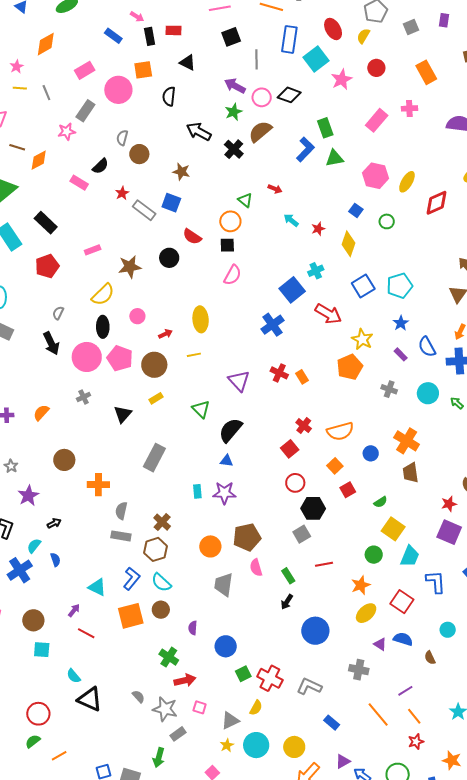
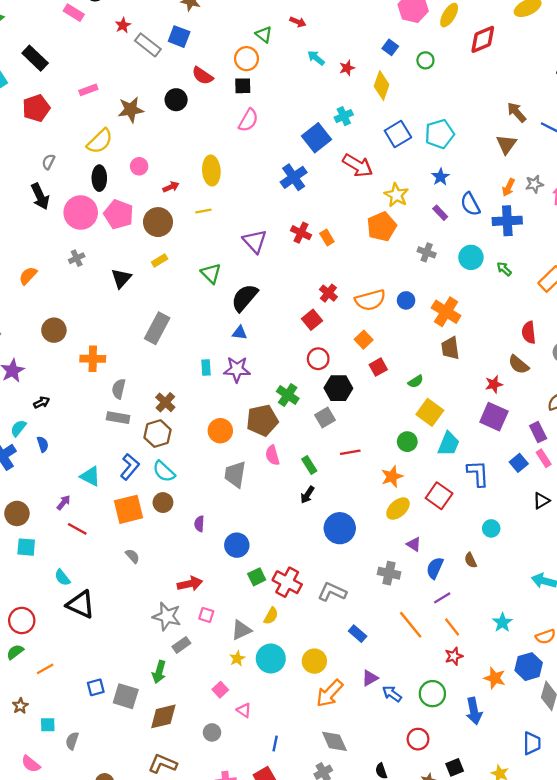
blue circle: (371, 453) -> (406, 300), moved
blue semicircle: (403, 639) -> (435, 568), moved, turned -84
green cross: (169, 657) -> (288, 395), moved
gray semicircle: (138, 696) -> (132, 556), moved

